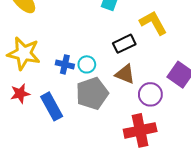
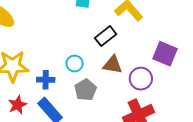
blue cross: (65, 64) -> (46, 80), moved
gray pentagon: (92, 93) -> (86, 90), size x0.7

